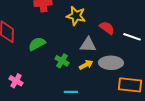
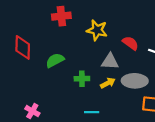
green cross: (62, 61) -> (82, 79), turned -32
pink cross: (16, 81) -> (32, 111), moved

